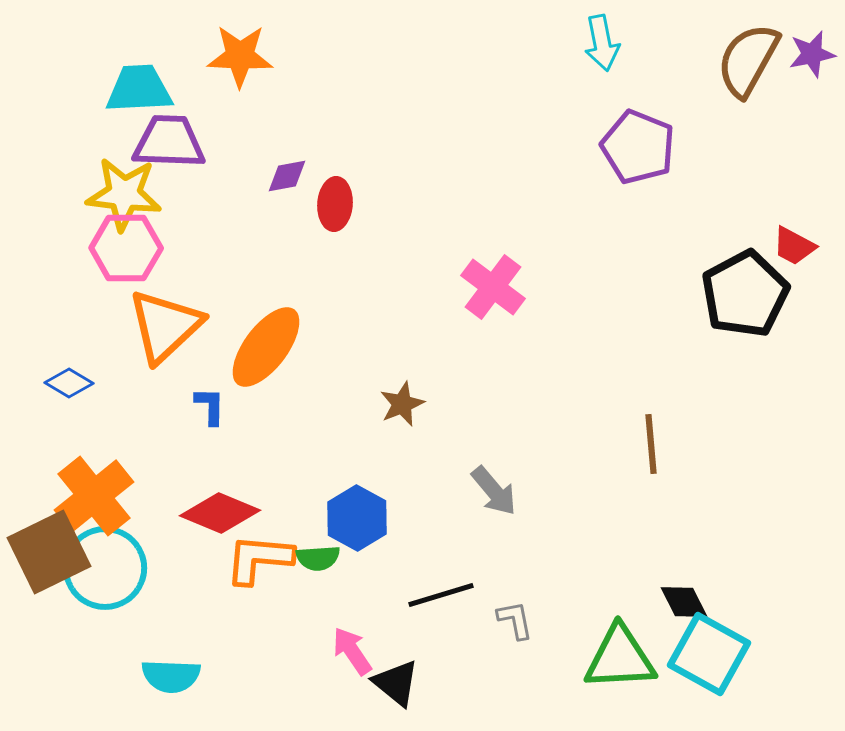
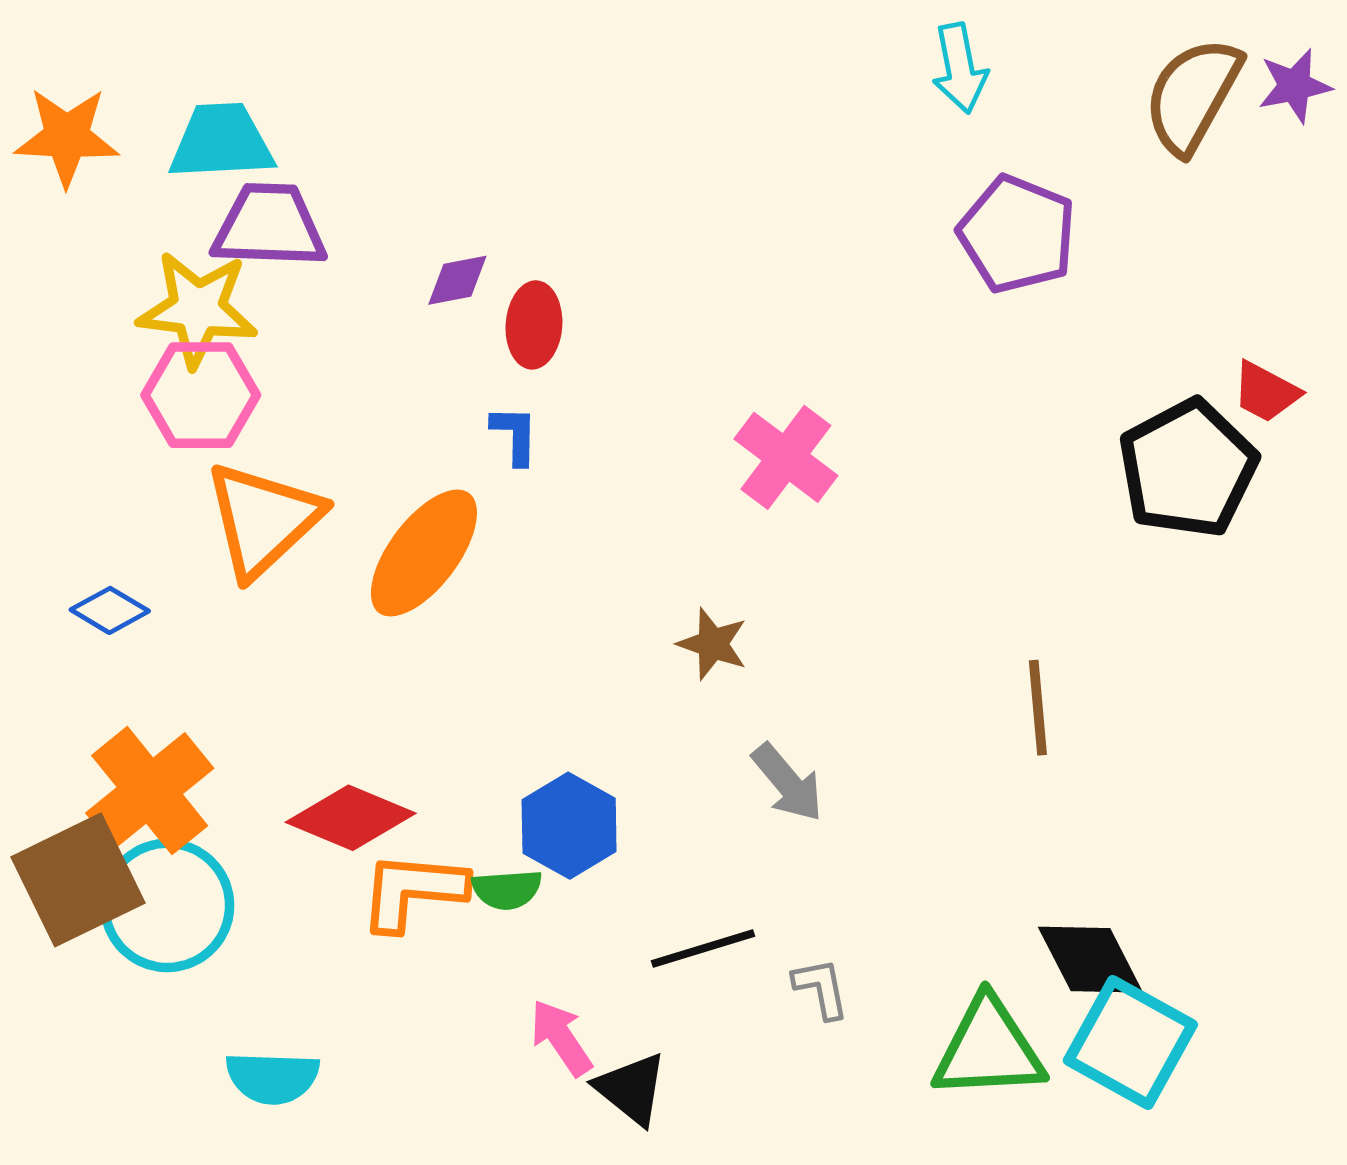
orange star: (240, 56) -> (67, 137), moved
brown star: (402, 404) -> (713, 644), moved, turned -30
blue L-shape: (210, 406) -> (515, 435), moved
black diamond: (684, 602) -> (1090, 960), size x1.4

